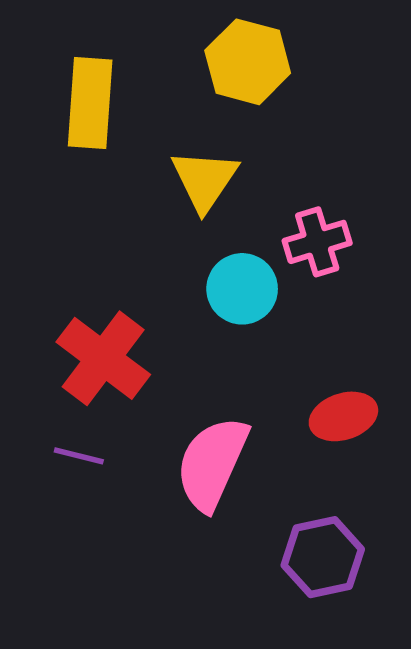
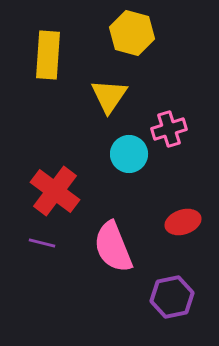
pink semicircle: (212, 463) -> (113, 247), turned -46

